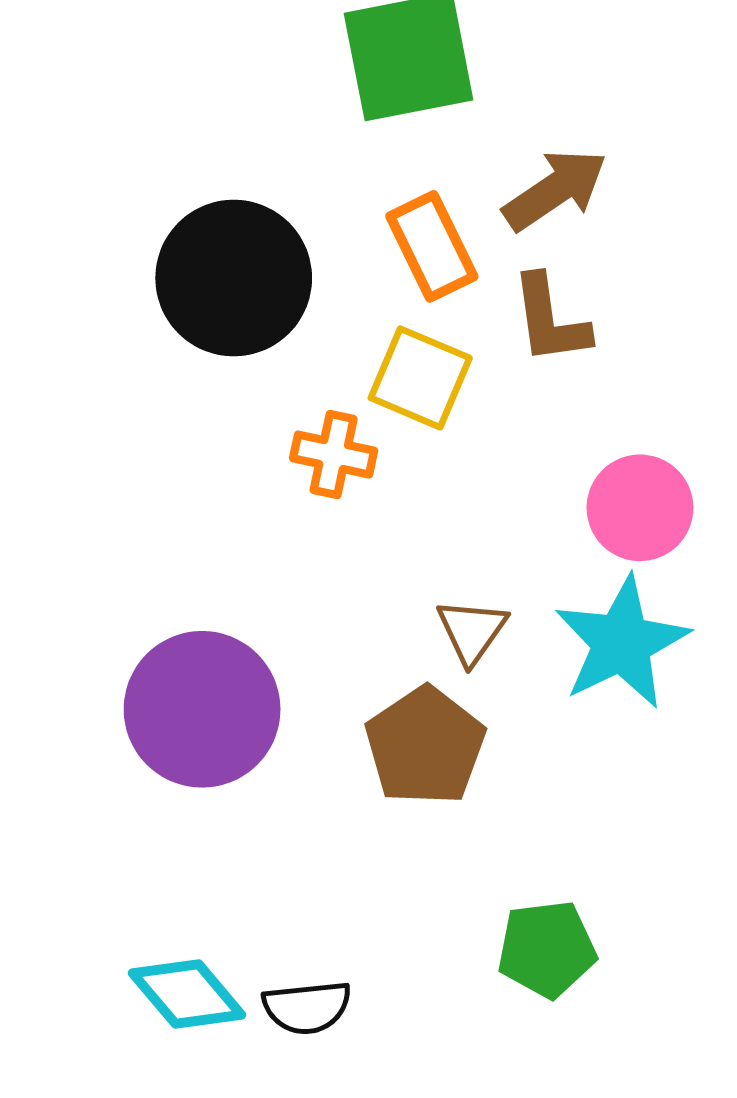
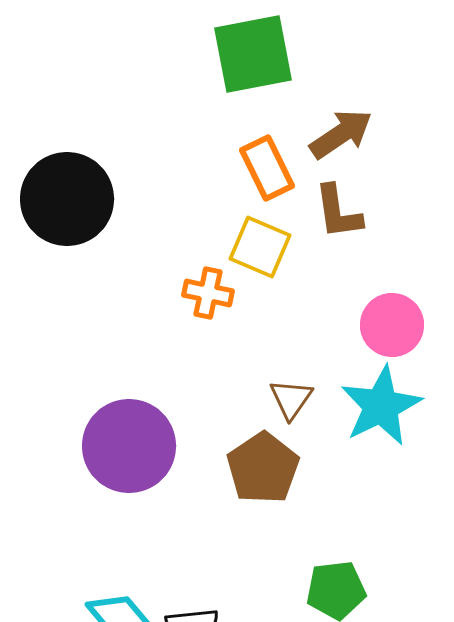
black circle: (234, 278) -> (67, 199), moved

